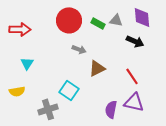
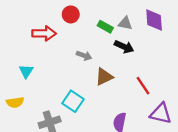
red circle: (69, 20) -> (71, 14), moved, size x0.6
red arrow: (20, 29) -> (44, 33), moved
black arrow: (135, 41) -> (124, 47), moved
purple triangle: (134, 102) -> (161, 113), moved

